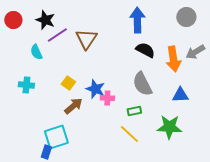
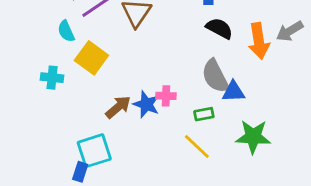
yellow square: (68, 83) -> (91, 58), moved, size x1.6
blue star: (95, 89) -> (146, 104), moved
blue triangle: (180, 95) -> (233, 92), moved

